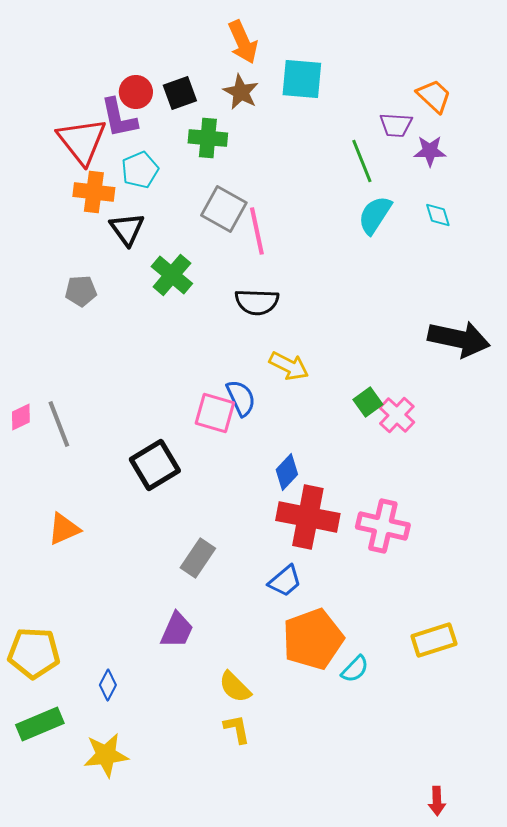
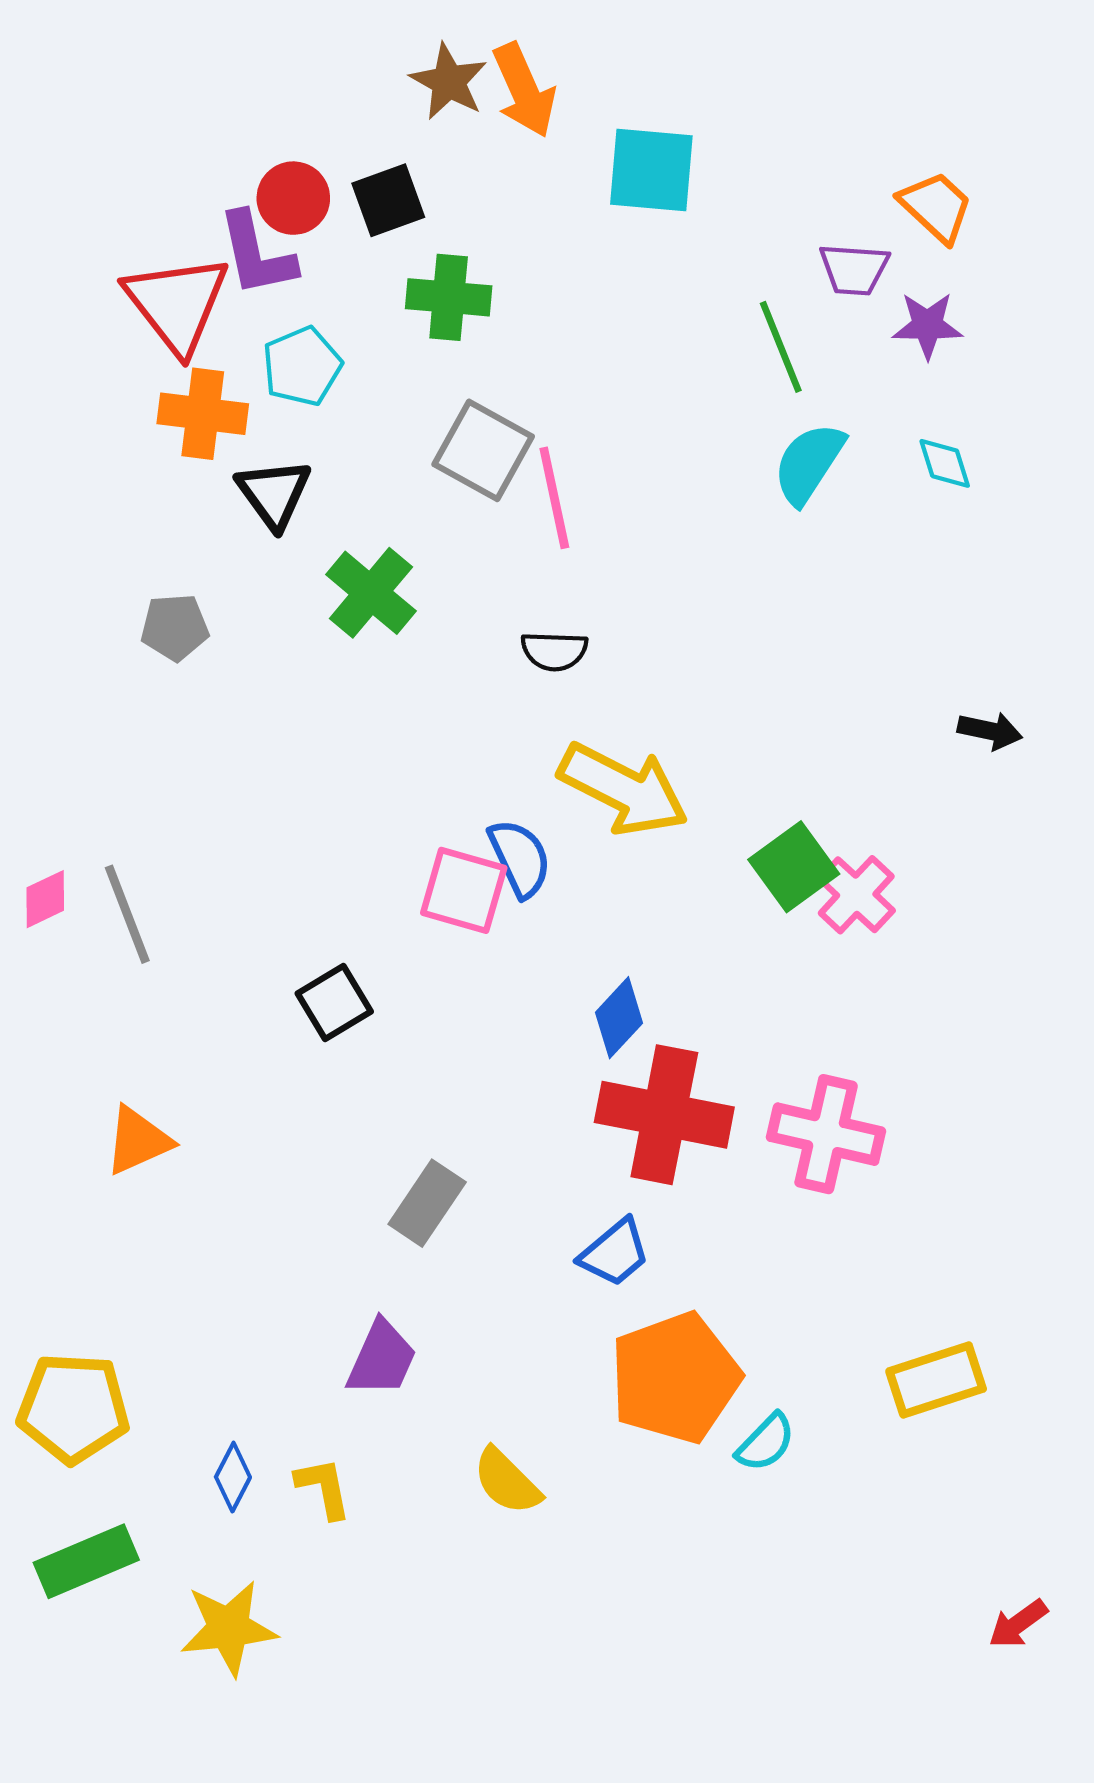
brown star: (241, 92) -> (449, 82), moved
black semicircle: (257, 302) -> (554, 651), size x0.7
black arrow: (459, 339) -> (990, 731), size x0.5
yellow arrow: (289, 366) -> (623, 789), size x1.5
green square: (368, 402) -> (794, 867), size x1.4
black square: (155, 465) -> (334, 1003), size x0.7
yellow L-shape: (237, 729) -> (324, 1488), moved
red arrow: (437, 801) -> (1018, 1624), moved, turned 56

